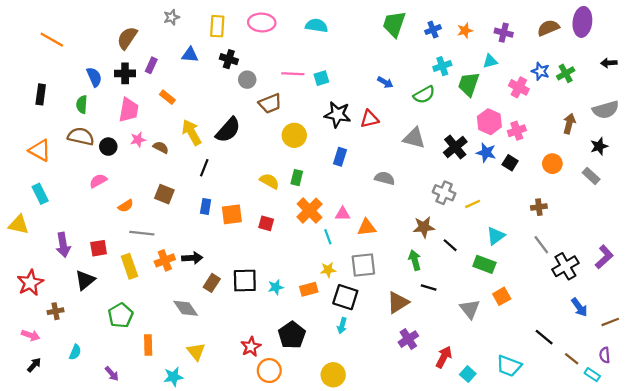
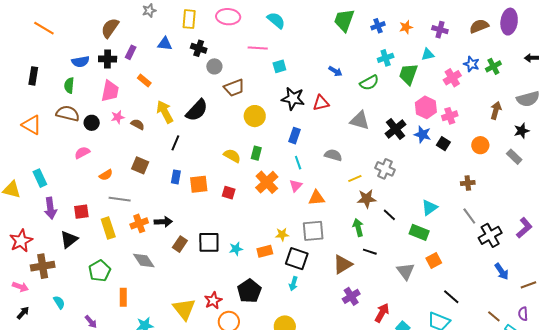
cyan semicircle: (317, 26) -> (276, 20), turned 30
pink line: (293, 74) -> (258, 48), moved
blue semicircle: (94, 77) -> (80, 62), turned 102
pink cross: (519, 87) -> (452, 78), turned 30
cyan rectangle: (40, 194) -> (40, 178), moved
yellow line: (473, 204) -> (355, 178), moved
pink triangle: (343, 214) -> (296, 186), turned -48
cyan line: (328, 237) -> (298, 163), moved
gray diamond: (186, 308) -> (144, 261), moved
brown cross: (56, 311) -> (43, 266), size x1.6
black line: (544, 337) -> (451, 297), moved
cyan semicircle: (75, 352) -> (59, 302), turned -56
yellow triangle: (196, 352) -> (184, 309), moved, size x1.4

